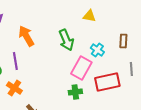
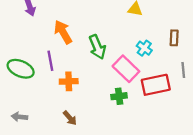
green arrow: (66, 40) -> (97, 47), moved
pink rectangle: (81, 68) -> (126, 69), turned -75
orange cross: (14, 88) -> (69, 81), moved, turned -35

